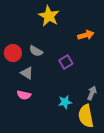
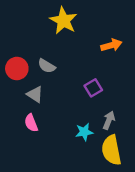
purple square: (66, 62) -> (93, 88), moved
gray arrow: (92, 93) -> (109, 120), moved
pink semicircle: (24, 95) -> (31, 123), turned 56

